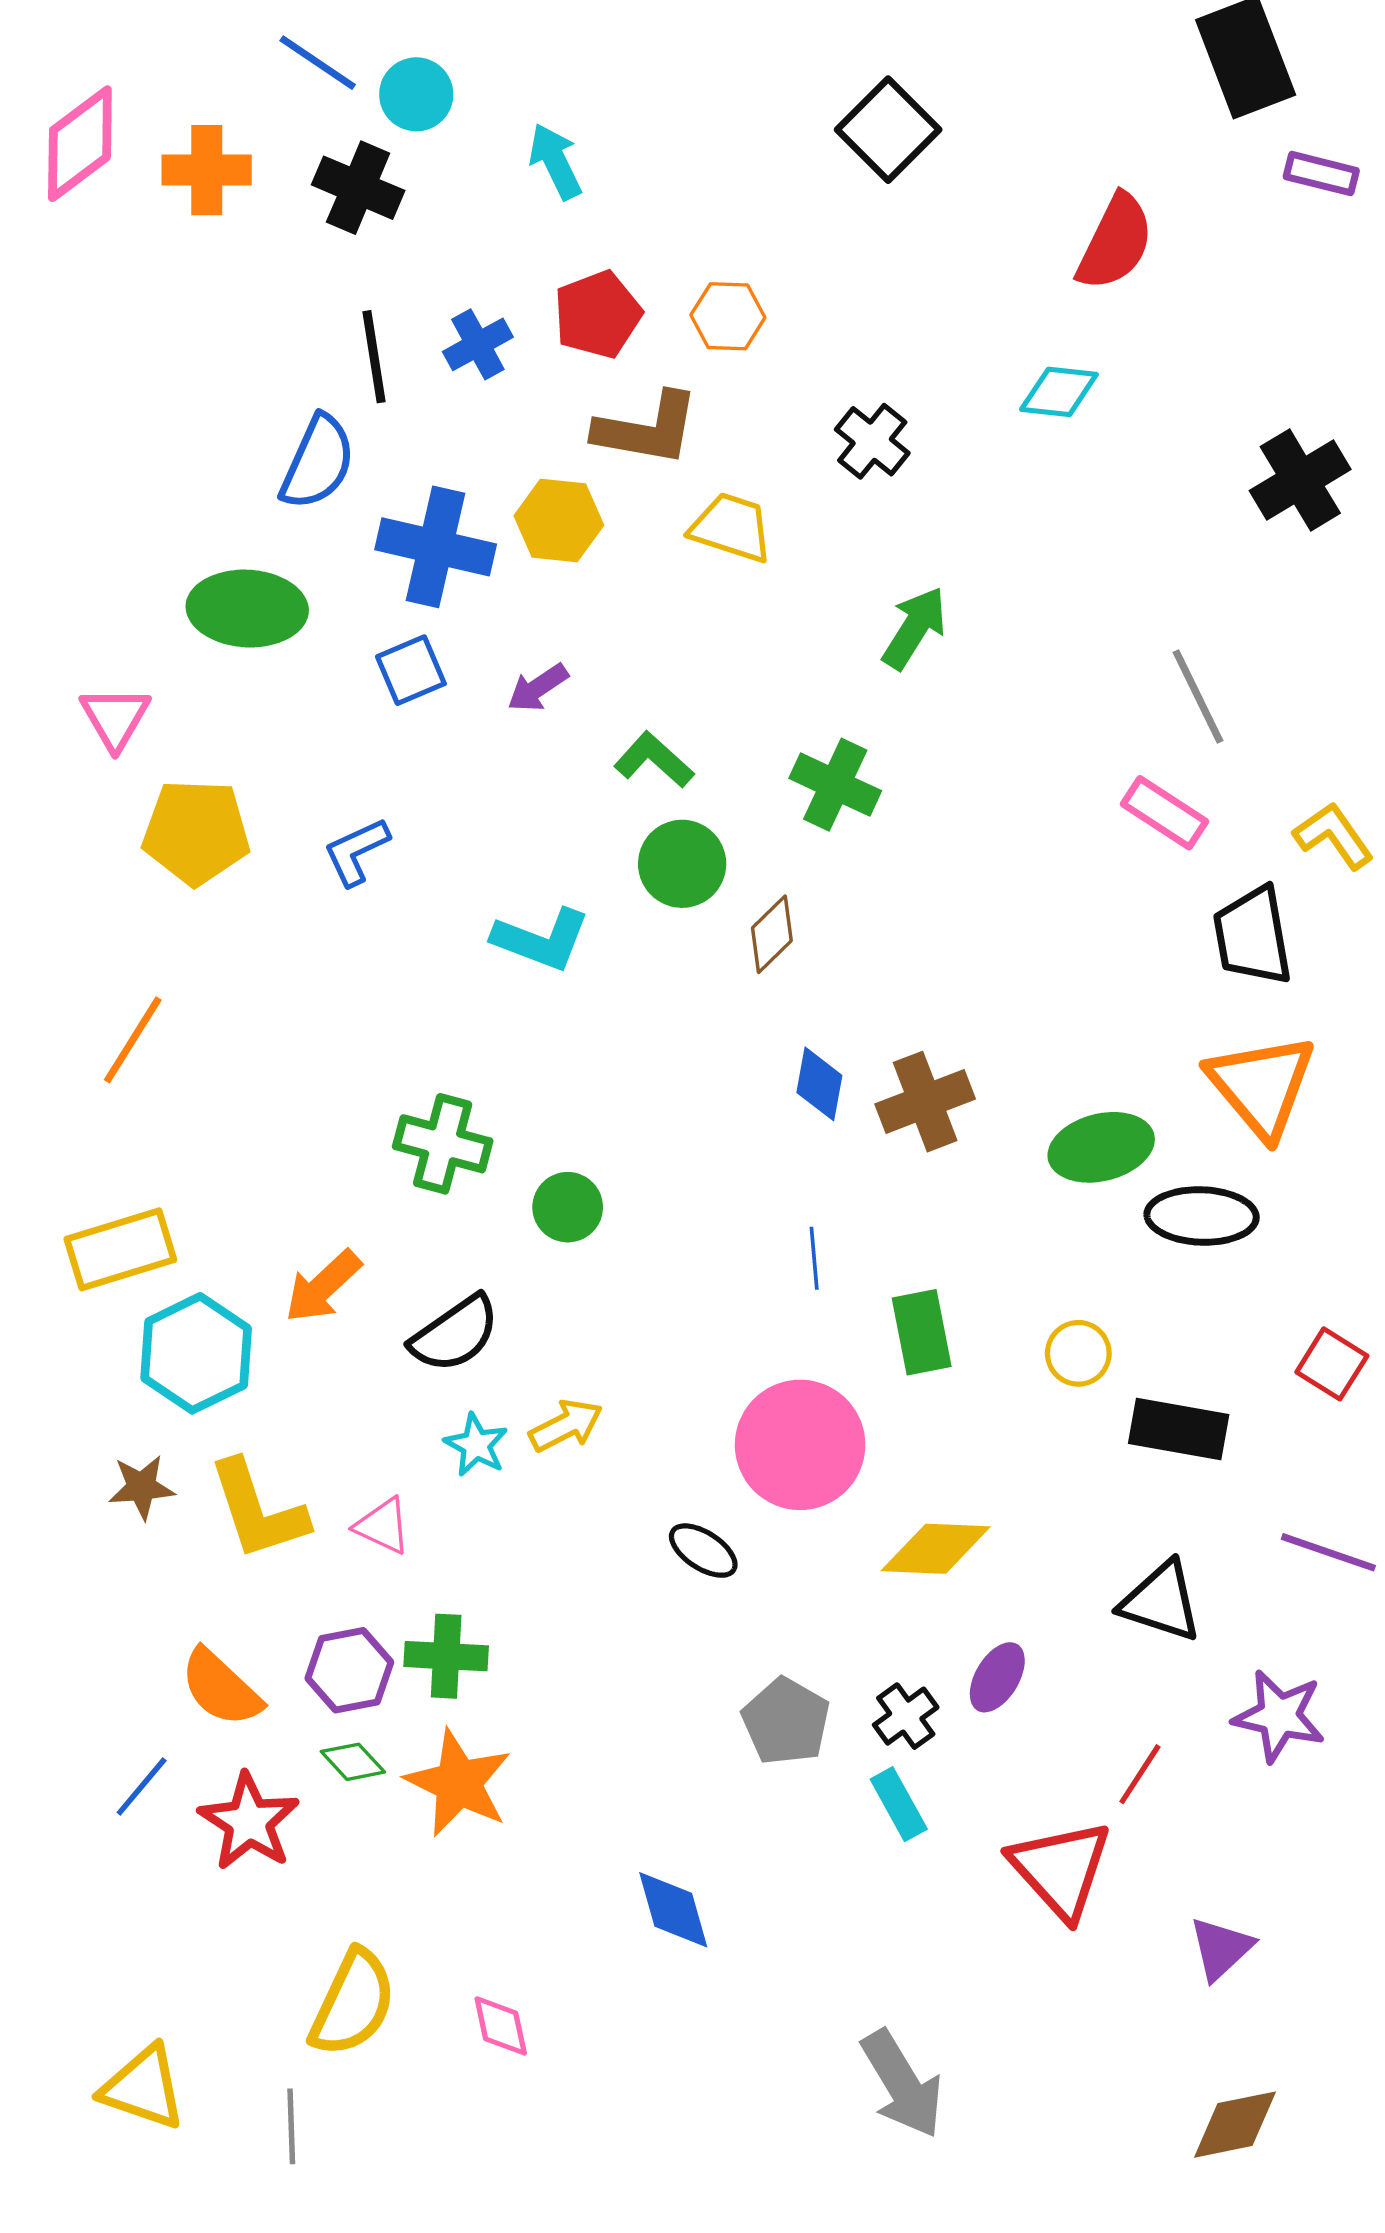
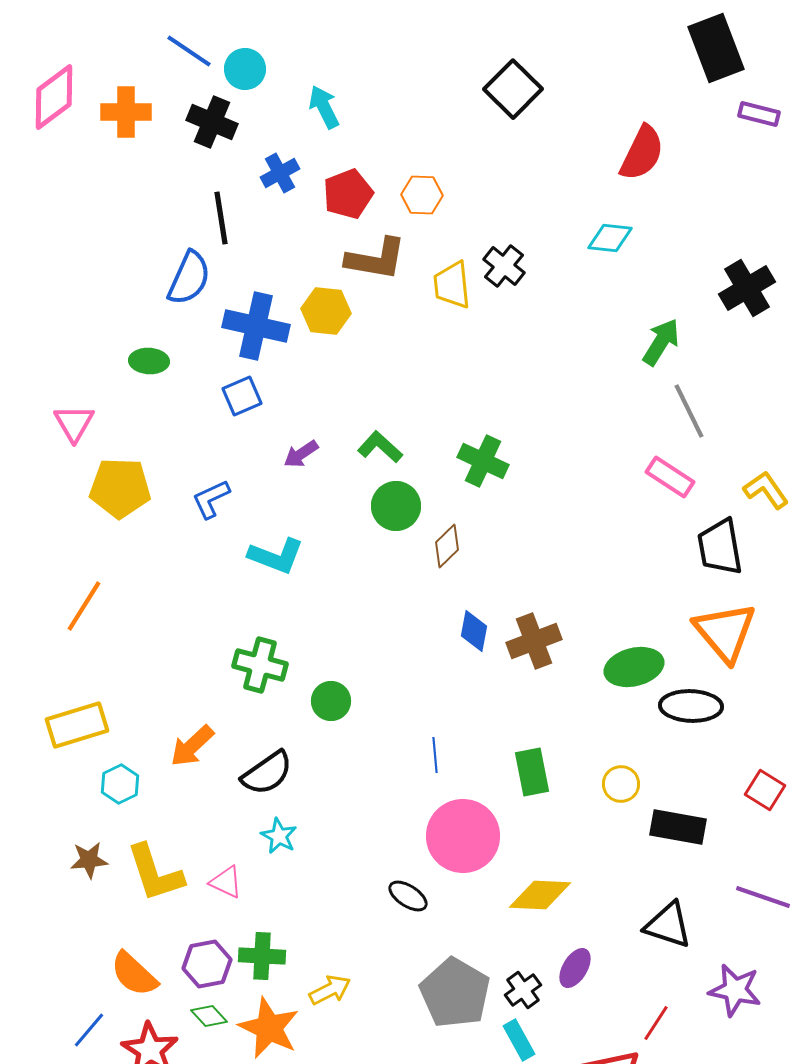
blue cross: (478, 344) -> (280, 173), moved
yellow trapezoid: (731, 528) -> (452, 285), moved, turned -114
green ellipse: (247, 609) -> (149, 361), size x0.6
green arrow: (915, 628) -> (661, 342), moved
purple arrow: (538, 688) -> (301, 454), moved
cyan L-shape: (541, 940) -> (276, 556), moved
blue line: (814, 1258) -> (435, 755), moved
cyan hexagon: (196, 1353) -> (120, 784), size x0.6
yellow arrow: (566, 1426) -> (330, 990), moved
gray pentagon: (786, 1721) -> (455, 993), size x1.4

